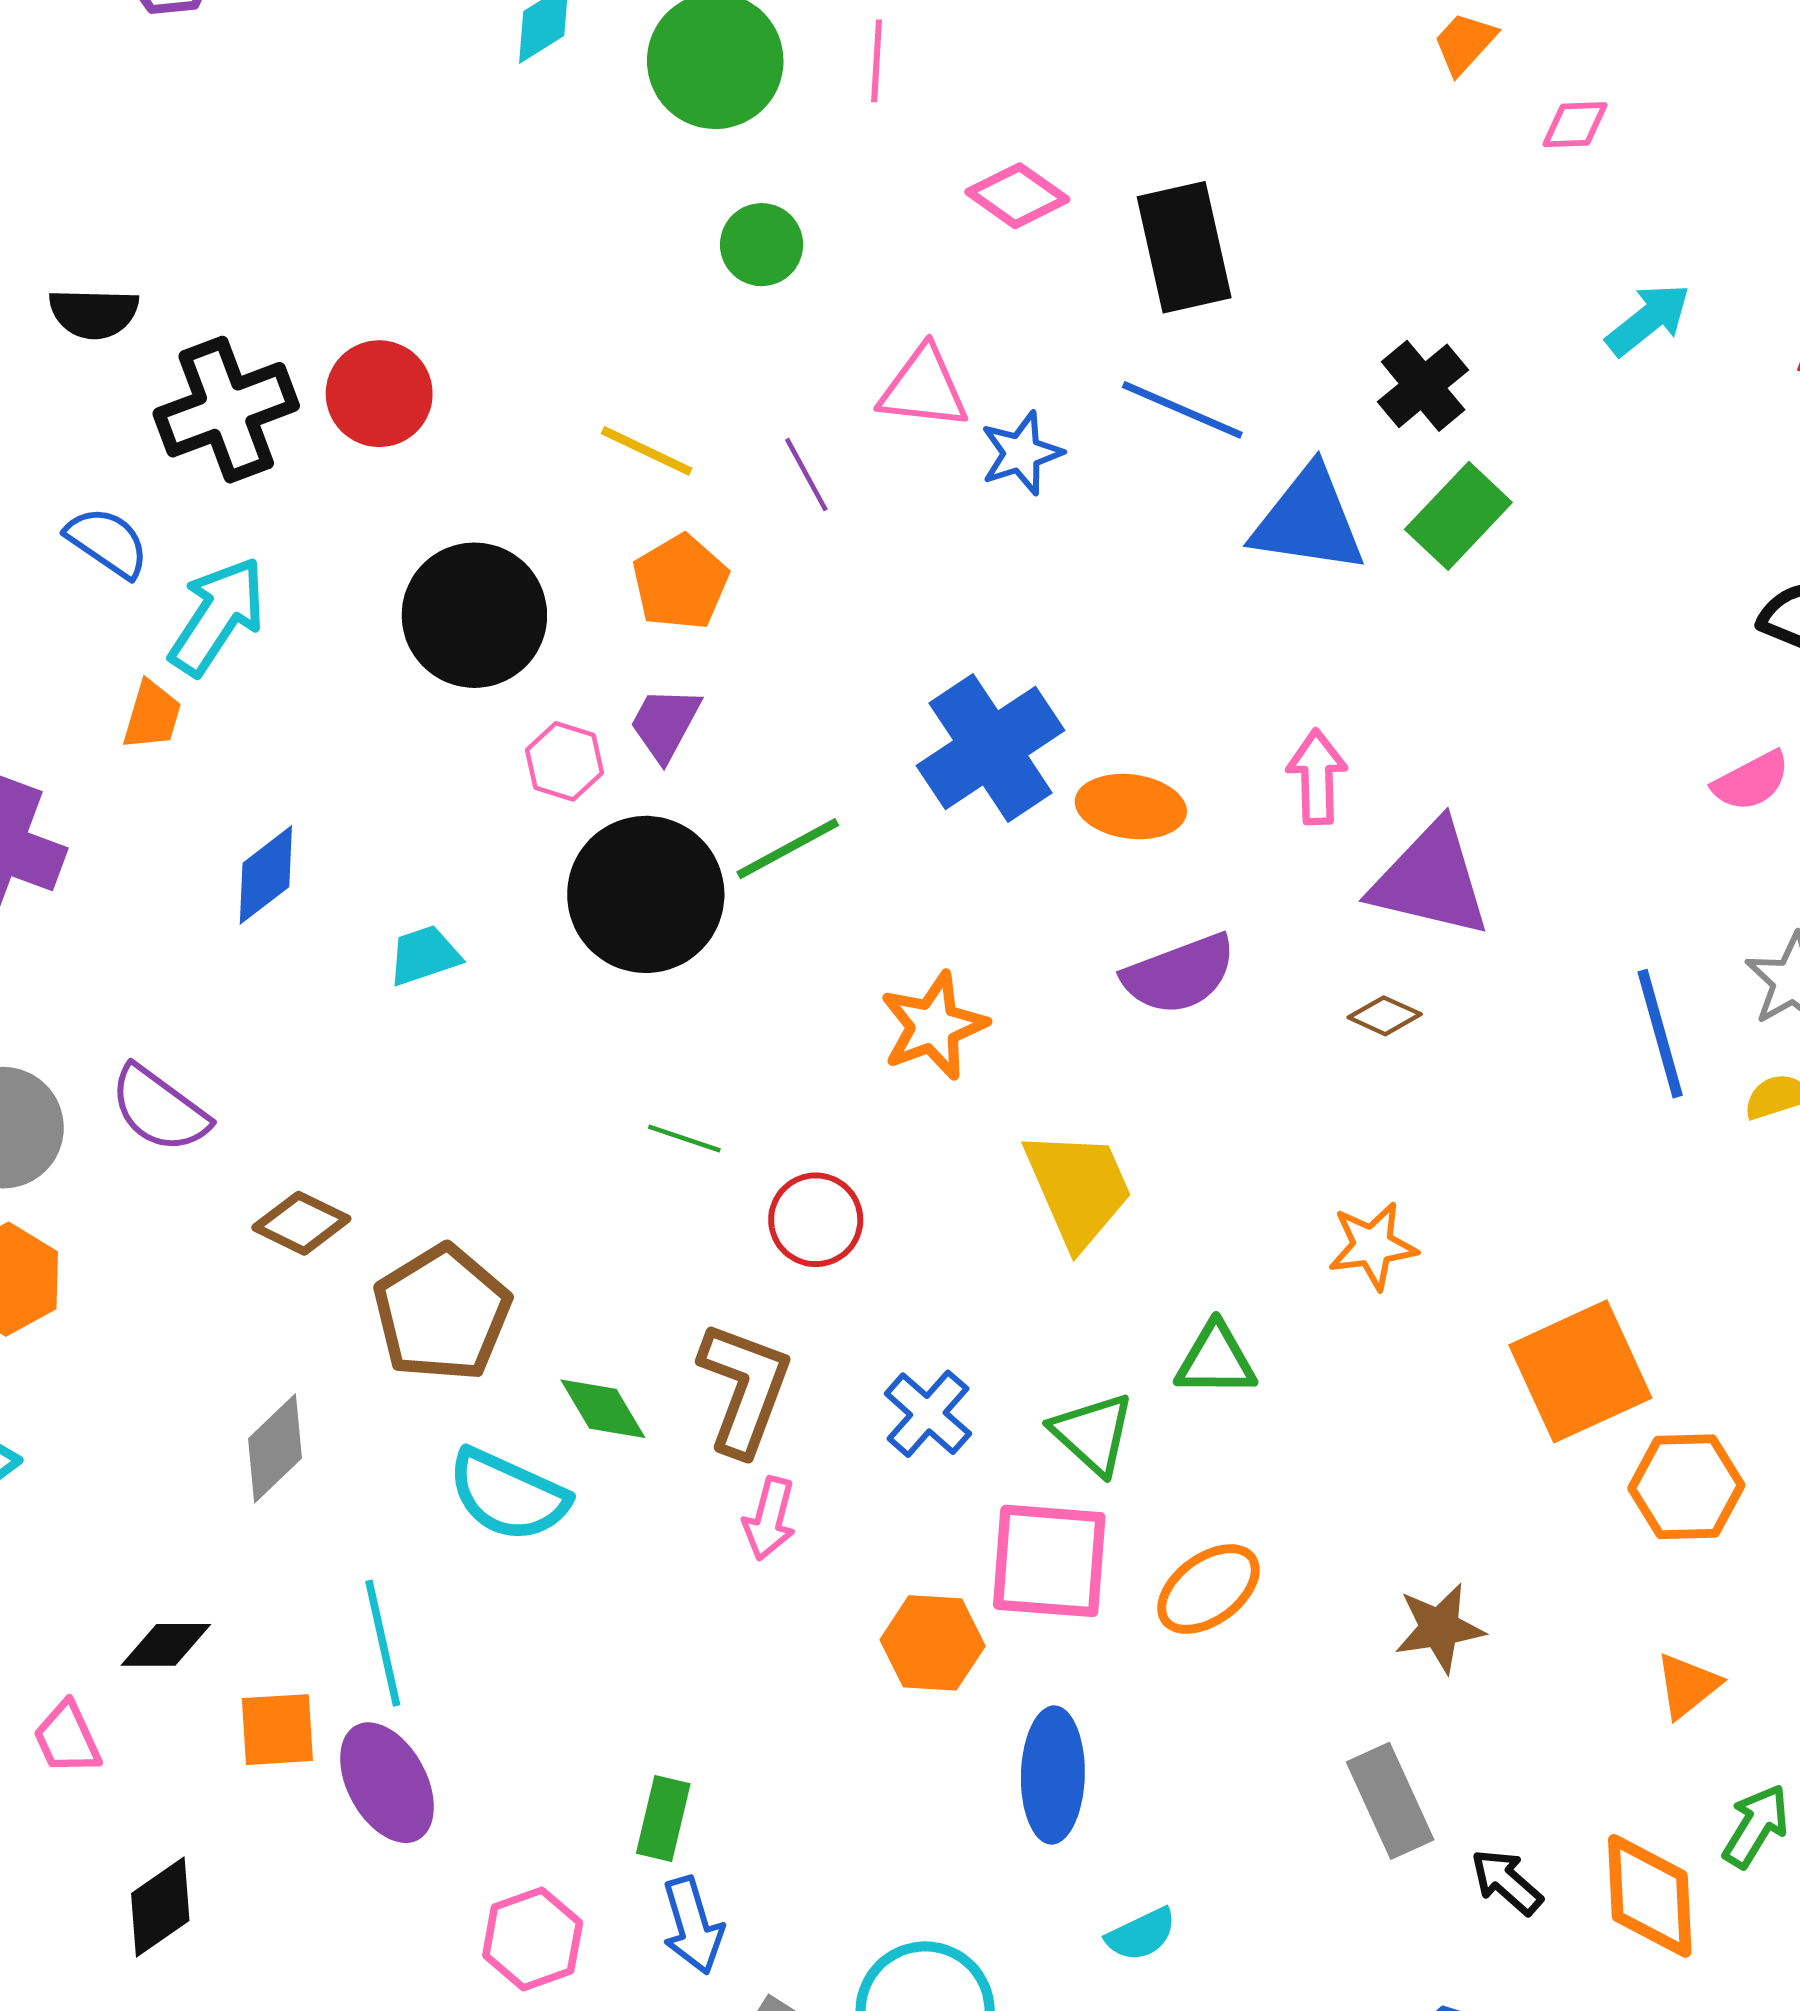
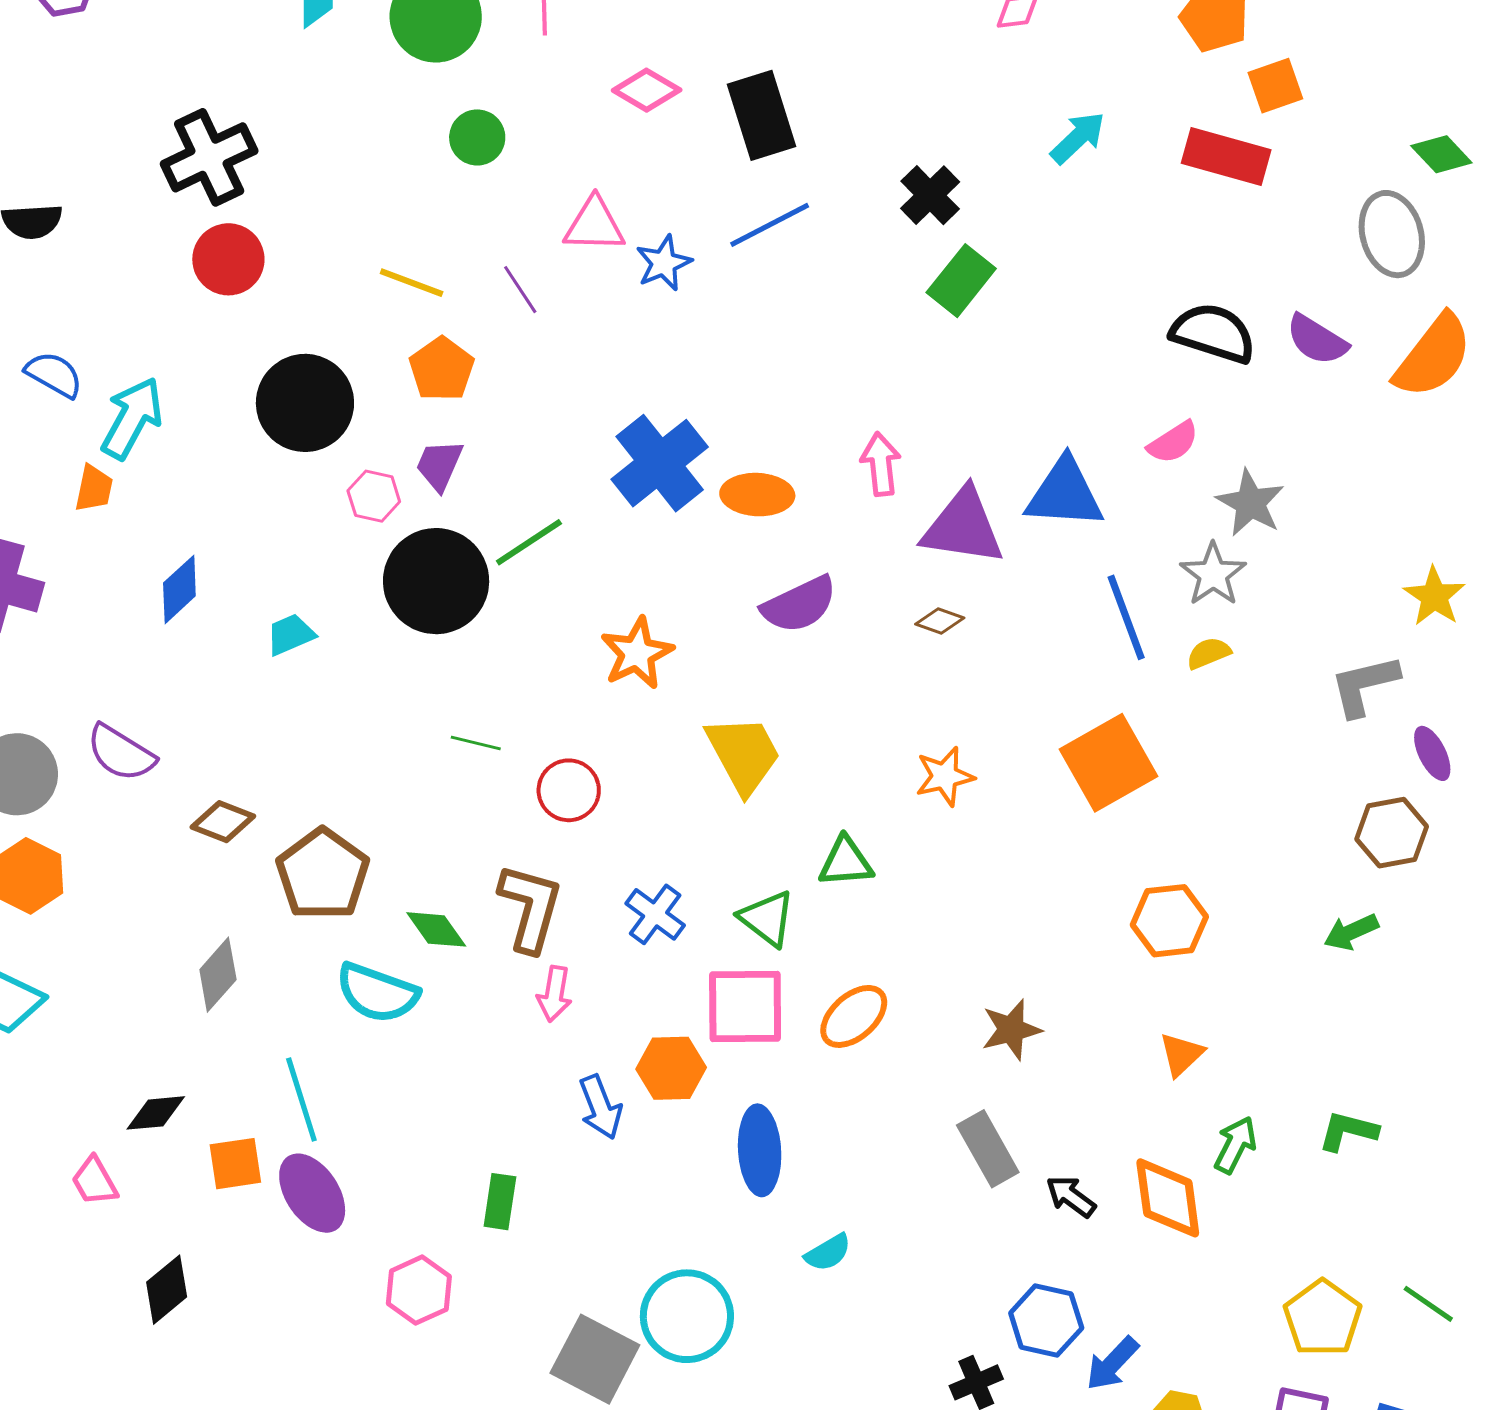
black cross: (226, 410) -> (209, 157), moved
blue line: (1182, 410) -> (770, 225), turned -46
blue triangle: (1308, 520) -> (1065, 493), moved
orange square: (1580, 1371) -> (1108, 763), moved
blue arrow: (693, 1925) -> (600, 1107), moved

